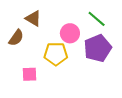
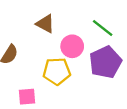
brown triangle: (33, 18) -> (45, 24), moved

